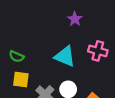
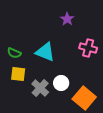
cyan triangle: (65, 56) -> (45, 52), moved

